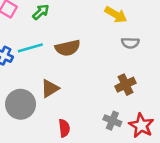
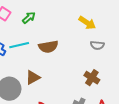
brown cross: (125, 85) -> (92, 78), turned -35

